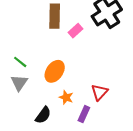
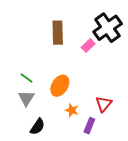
pink rectangle: (76, 31) -> (88, 45), moved
black semicircle: (43, 115) -> (37, 127), moved

